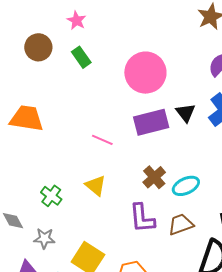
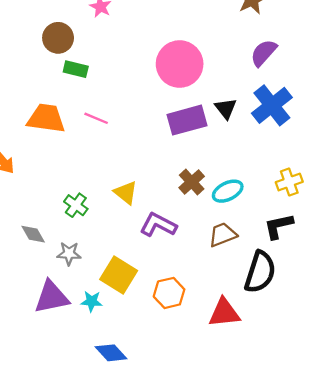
green rectangle: (81, 57) -> (76, 69), moved, turned -40
pink line: (102, 140) -> (96, 118), moved
purple L-shape: (142, 218) -> (158, 225), moved, turned 124

